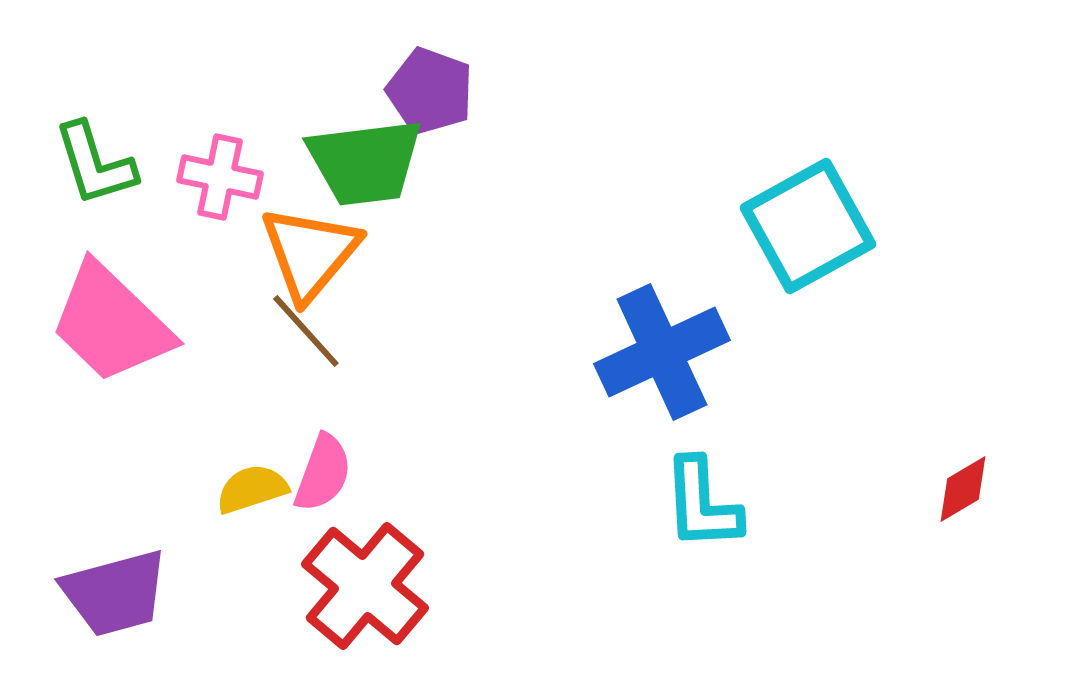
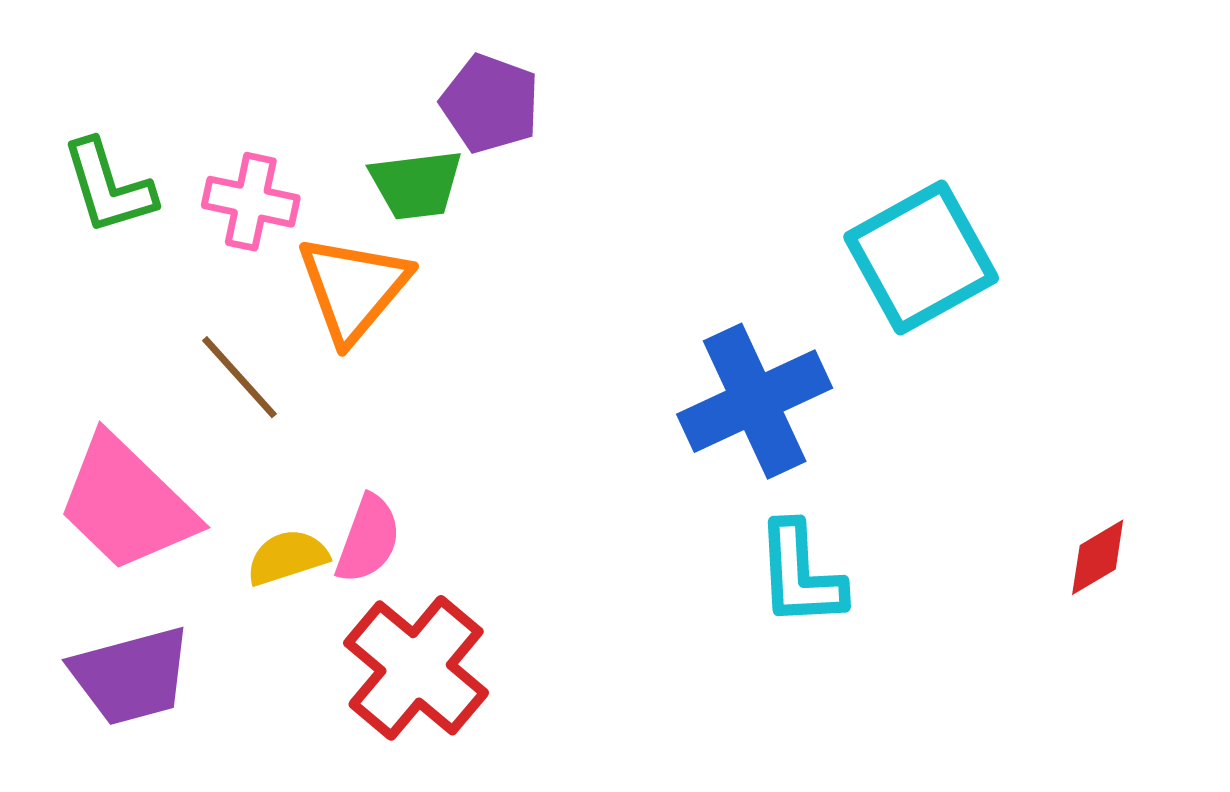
green trapezoid: (365, 162) -> (416, 185), size x0.7
pink trapezoid: (111, 323) -> (127, 504), moved
brown line: (306, 331) -> (239, 377), moved

